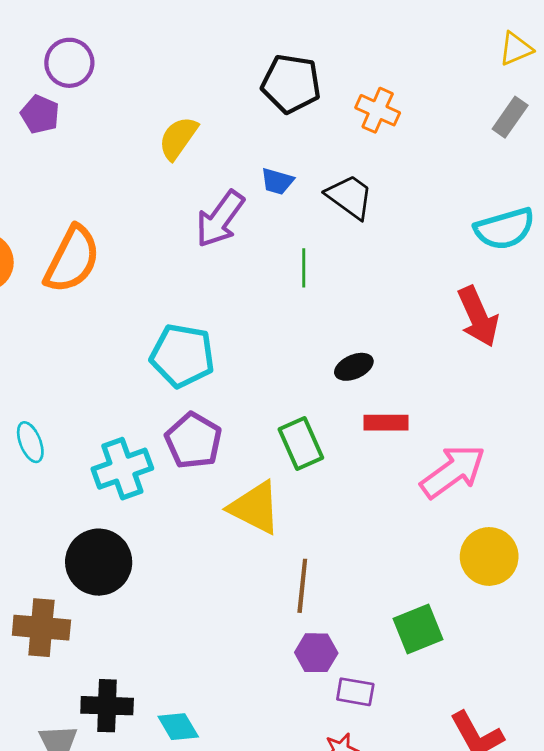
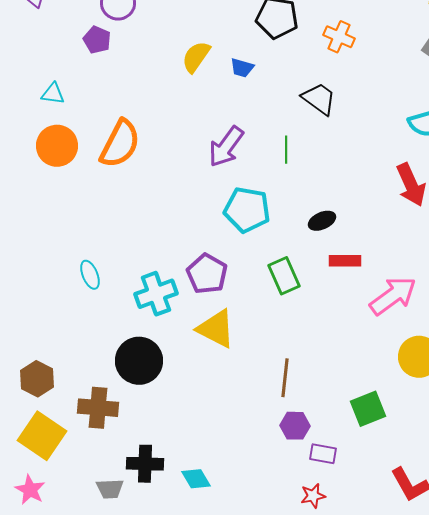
blue trapezoid: (277, 181) -> (242, 68), moved
purple arrow: (220, 219) -> (226, 147), moved
cyan pentagon: (182, 356) -> (247, 210), moved
yellow triangle: (255, 508) -> (216, 329), moved

